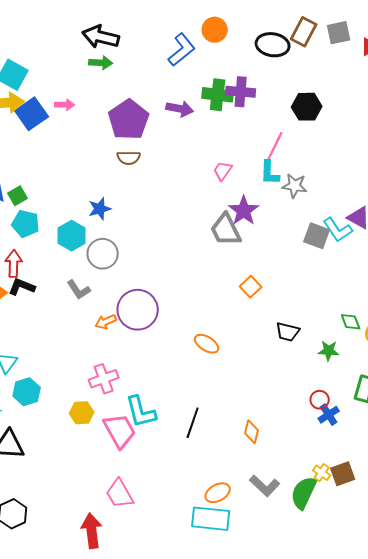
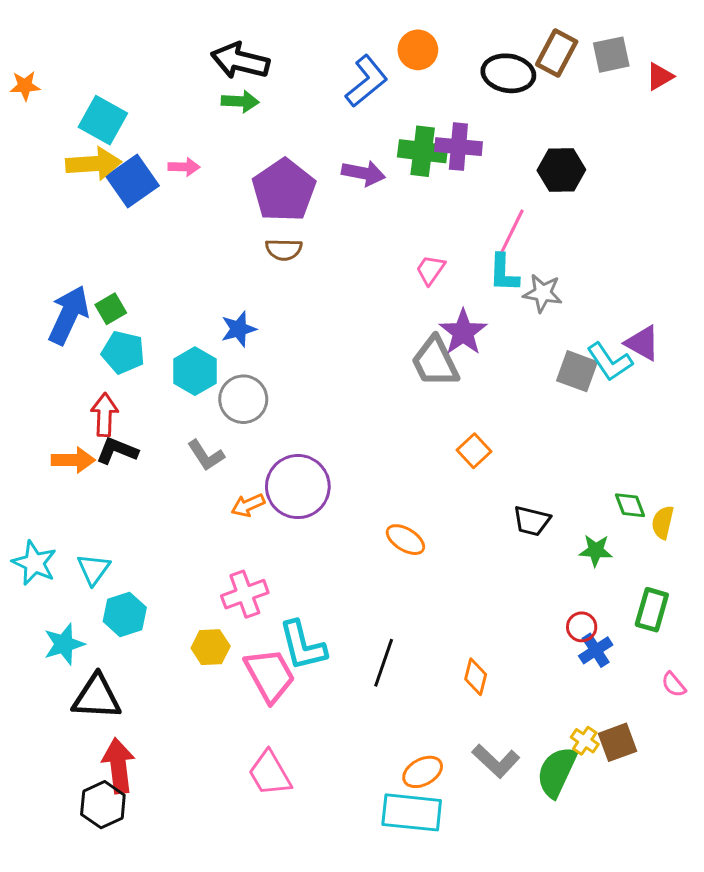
red arrow: (92, 531) -> (119, 766), moved

